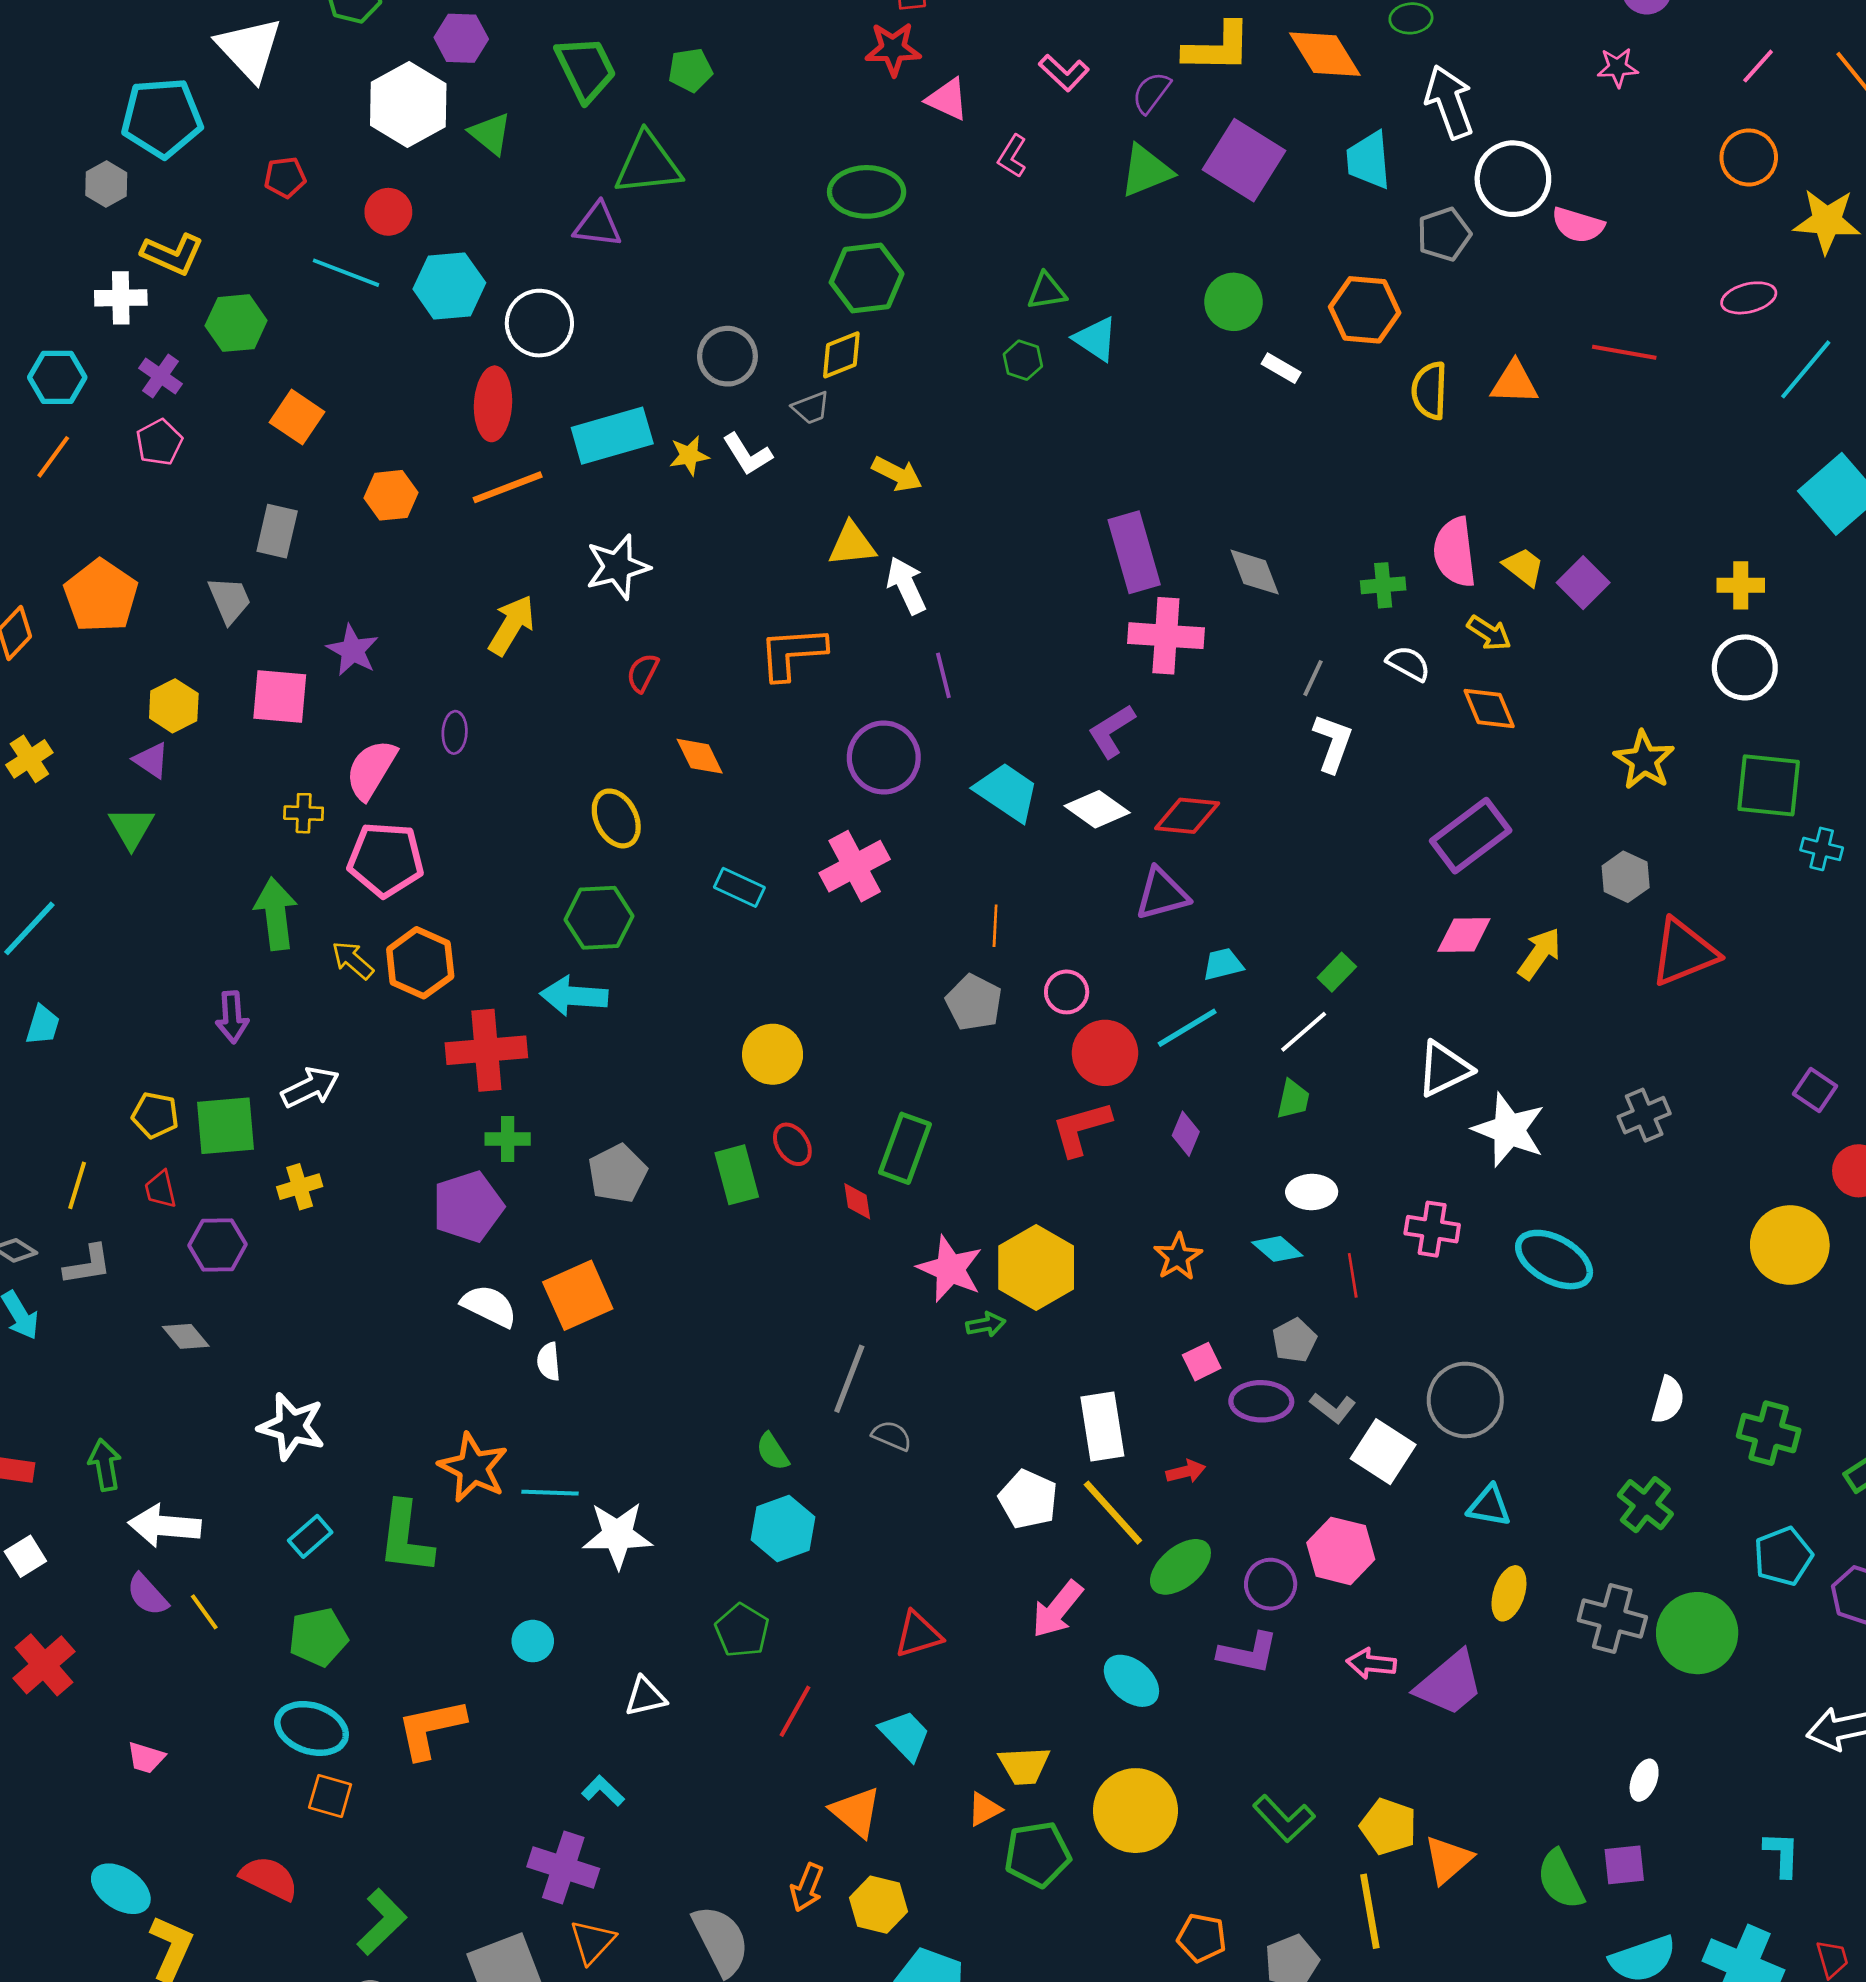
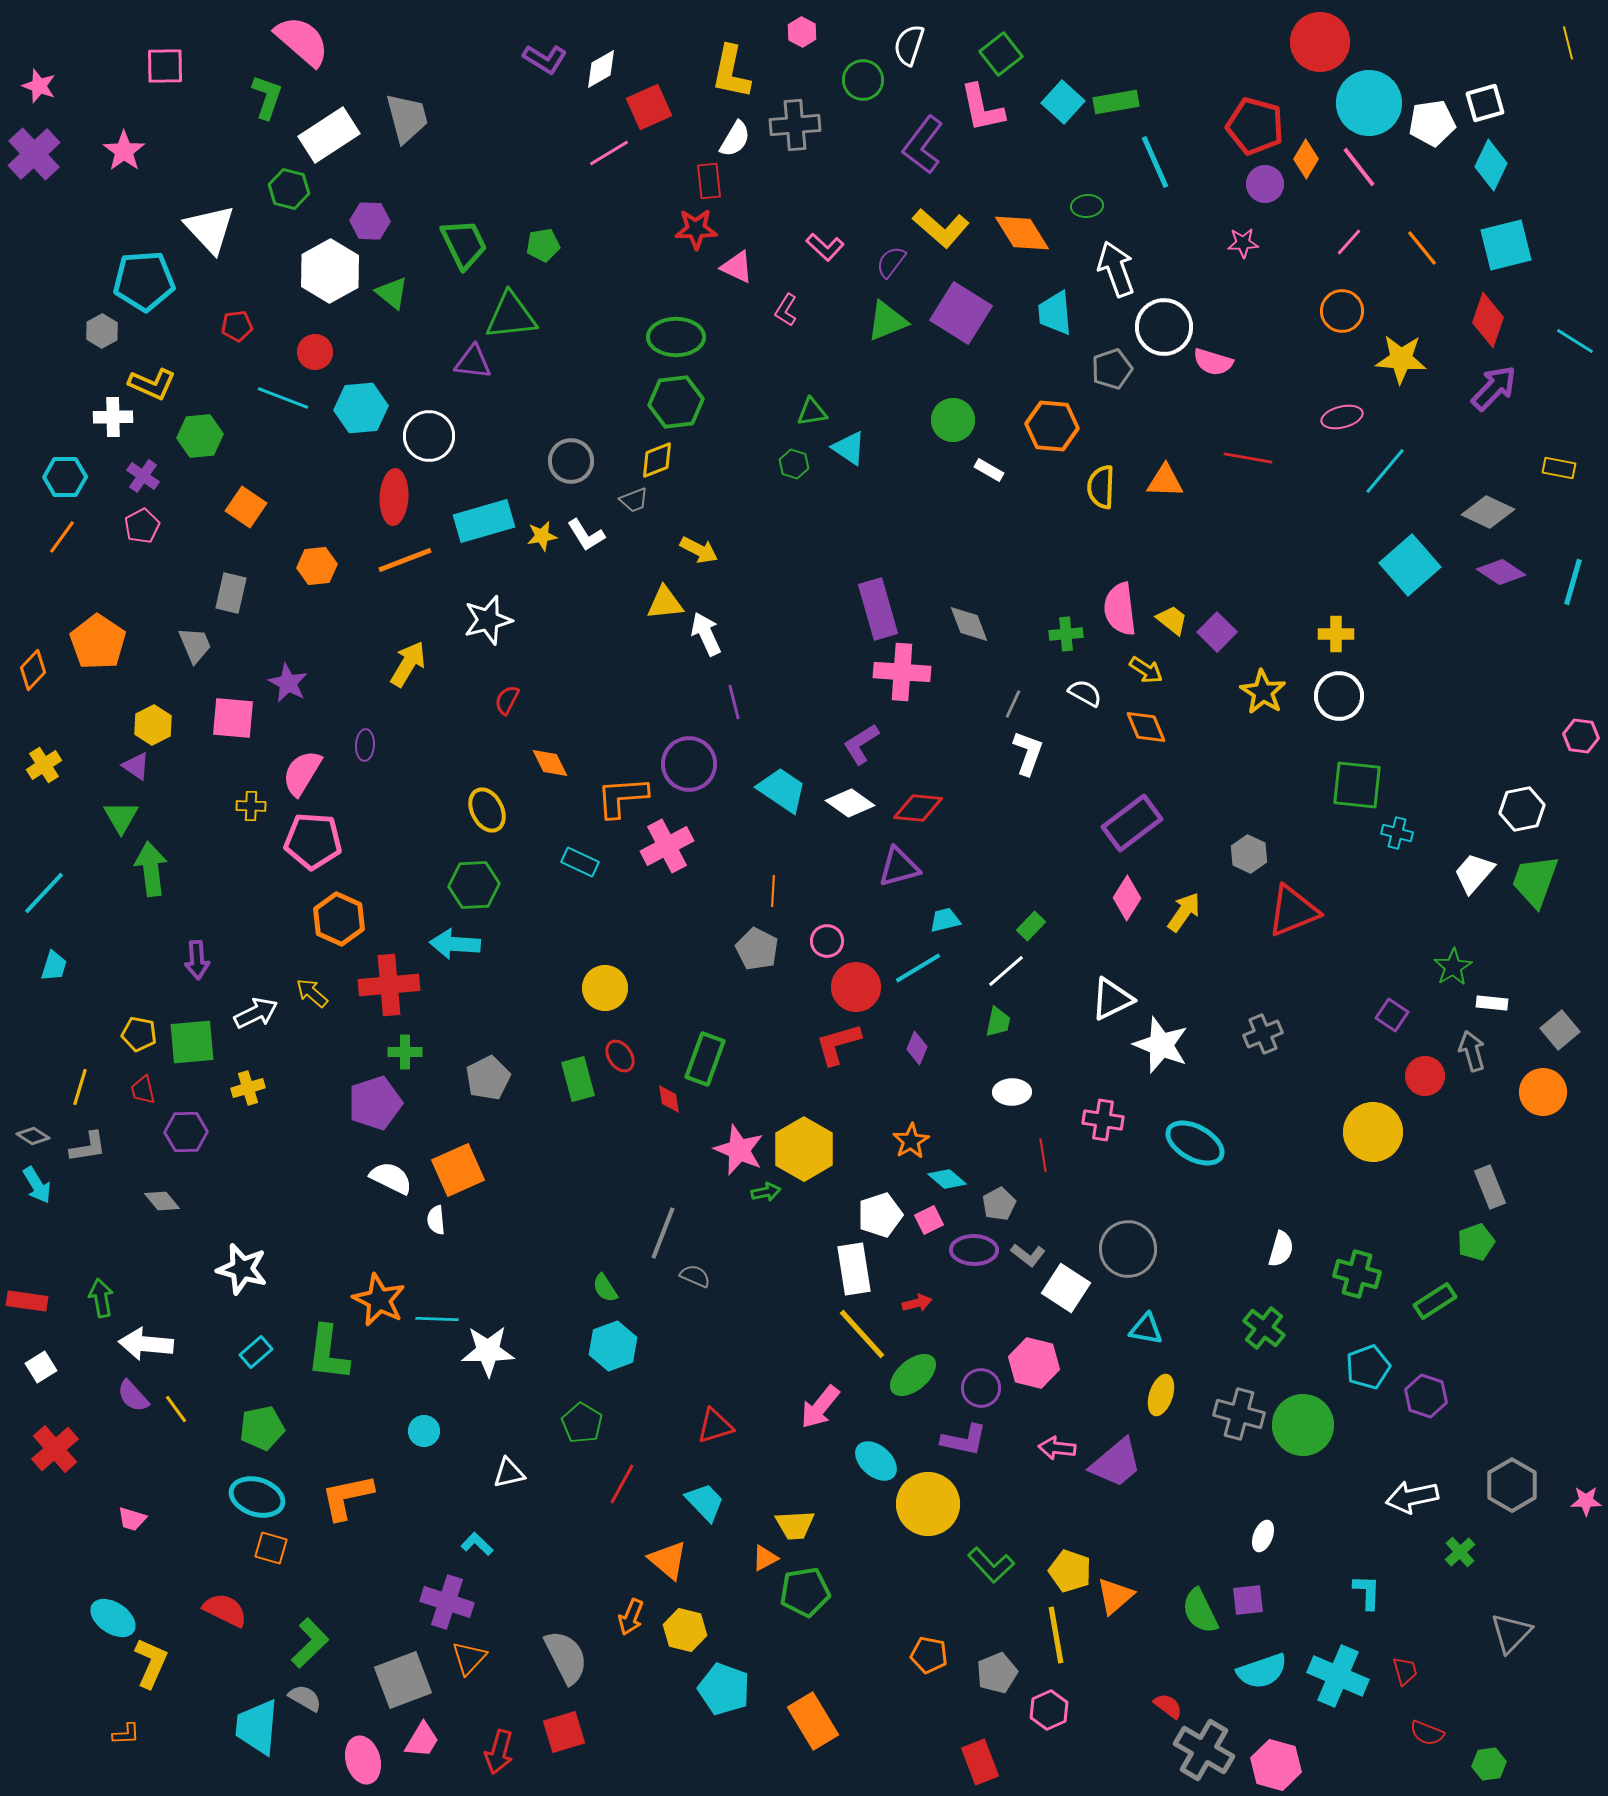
yellow L-shape: (1218, 48) -> (941, 228), turned 40
orange L-shape: (792, 653) -> (622, 797), moved
yellow star: (1644, 760) -> (1263, 692), moved
green arrow: (276, 914) -> (151, 869), moved
pink diamond: (1464, 935) -> (1127, 898), turned -57
yellow arrow: (353, 960) -> (312, 993), moved
cyan diamond: (1277, 1249) -> (947, 1179), moved
white pentagon: (1028, 1499) -> (880, 1215), moved, turned 30
yellow circle: (1135, 1811) -> (928, 1504), moved

